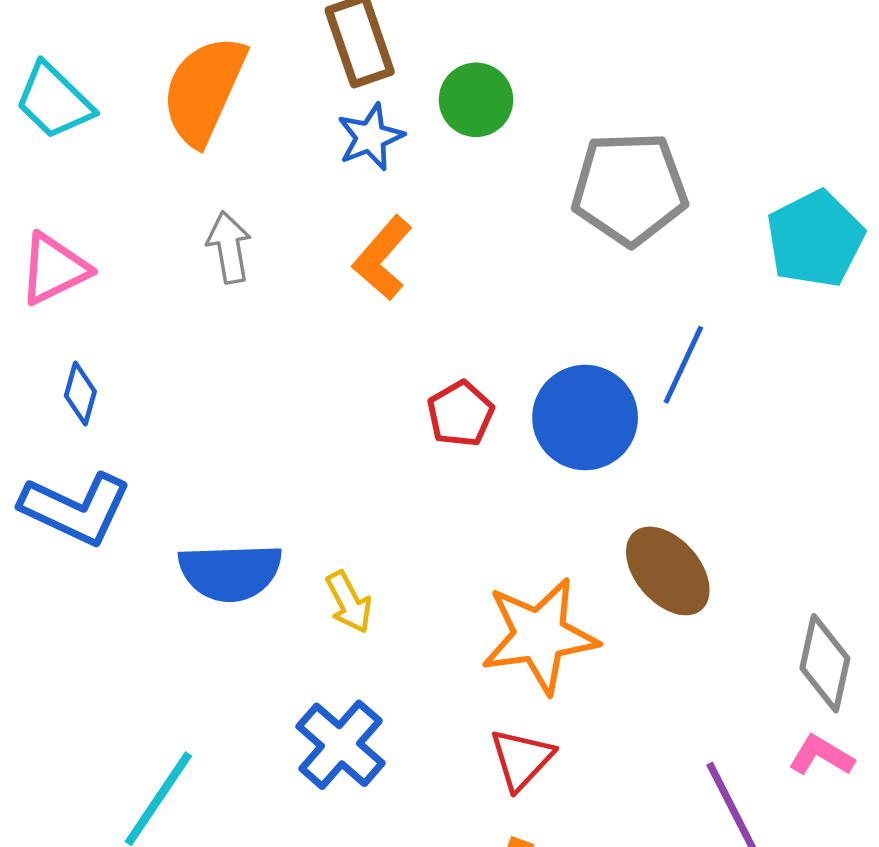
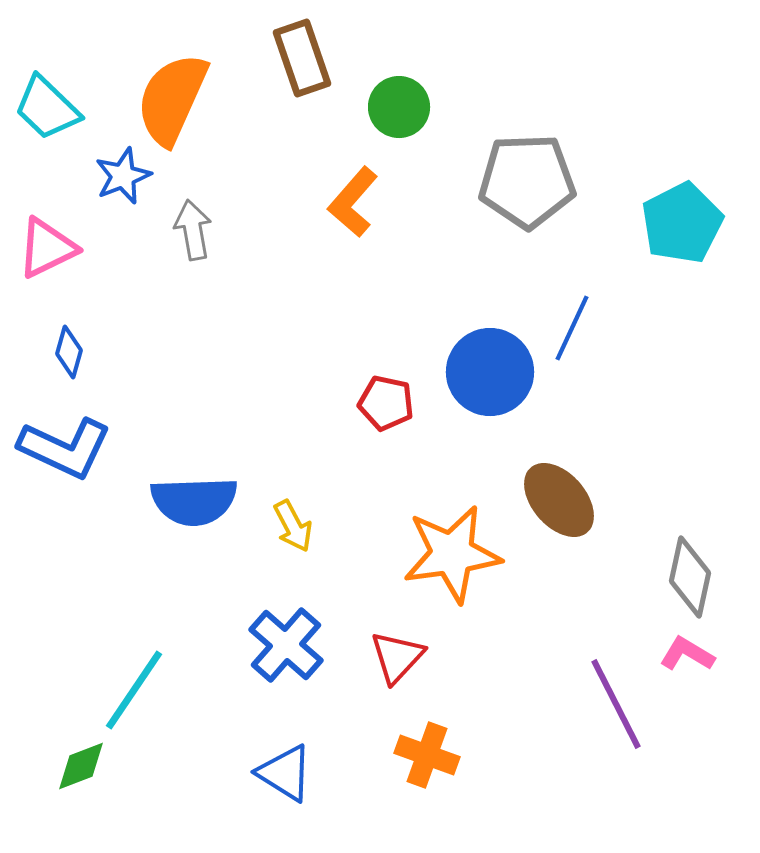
blue star: (370, 137) -> (123, 176), moved
orange L-shape: (382, 258) -> (353, 202), moved
red pentagon: (460, 414) -> (386, 403), moved, turned -30
red triangle: (522, 759) -> (397, 657), moved

